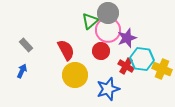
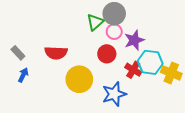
pink circle: (108, 30) -> (114, 32), size x0.6
gray rectangle: (26, 45) -> (18, 53), moved
red semicircle: (66, 50) -> (56, 53), moved, turned 120

